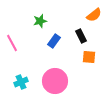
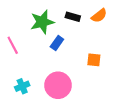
green star: (40, 21) -> (42, 22), size x1.6
black rectangle: (81, 36) -> (73, 17), moved, turned -48

